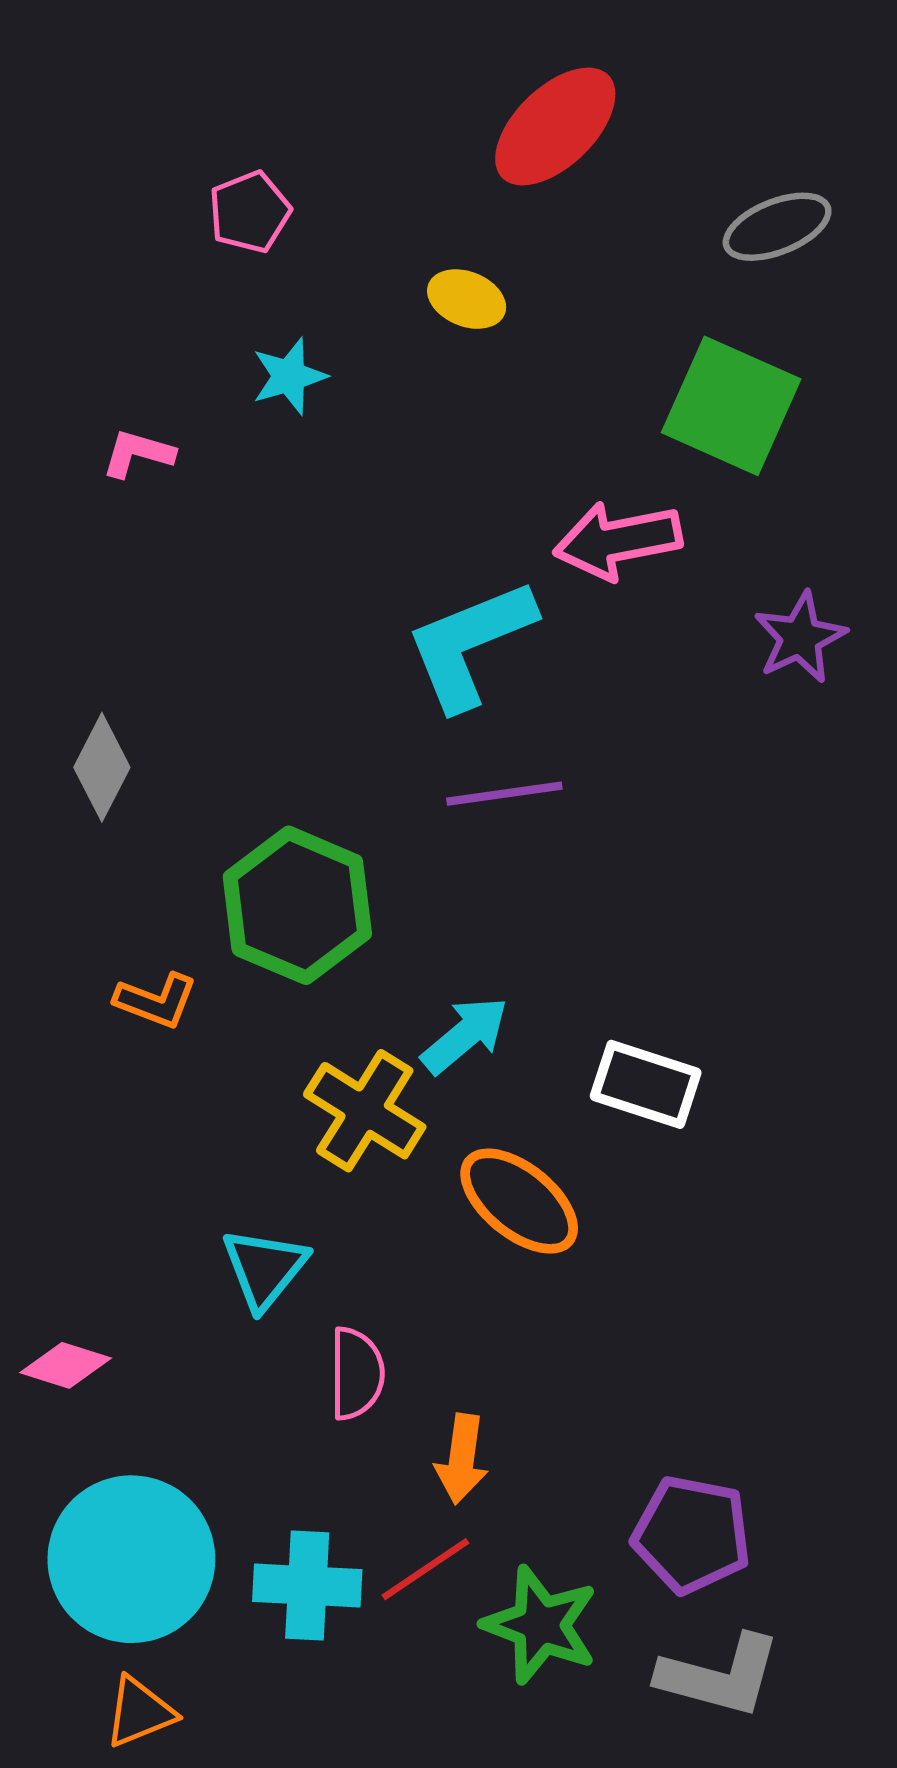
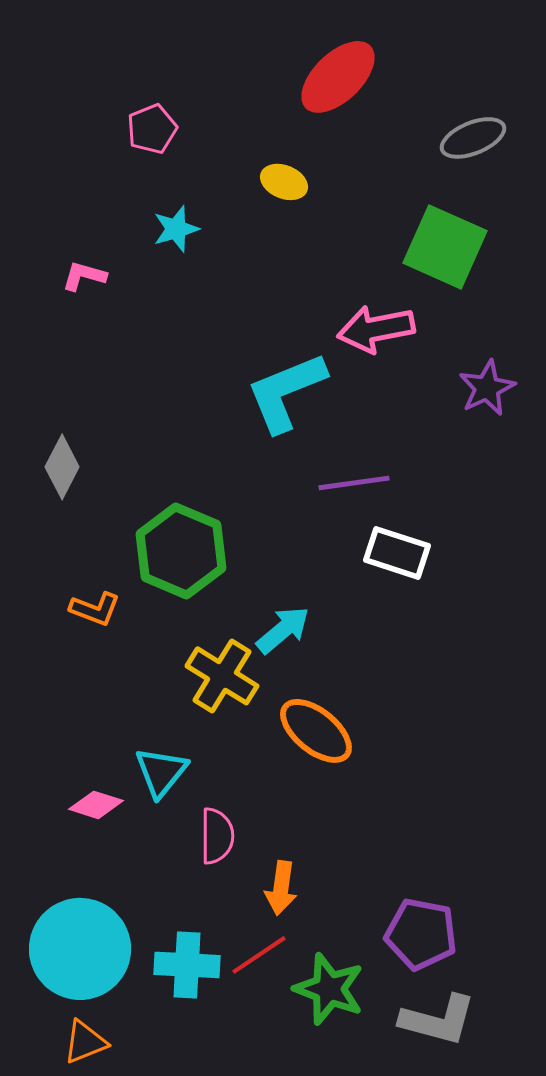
purple line: (504, 794) -> (354, 483), moved
white rectangle: (646, 1084) -> (397, 553), moved
pink diamond: (66, 1365) -> (96, 805), moved

